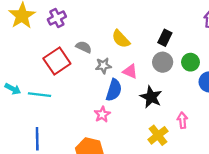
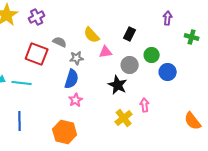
red square: (57, 61) -> (37, 54), turned -35
gray circle: (163, 62) -> (130, 65), moved
pink triangle: (130, 71) -> (106, 52), moved, turned -32
blue semicircle: (114, 90) -> (72, 79), moved

